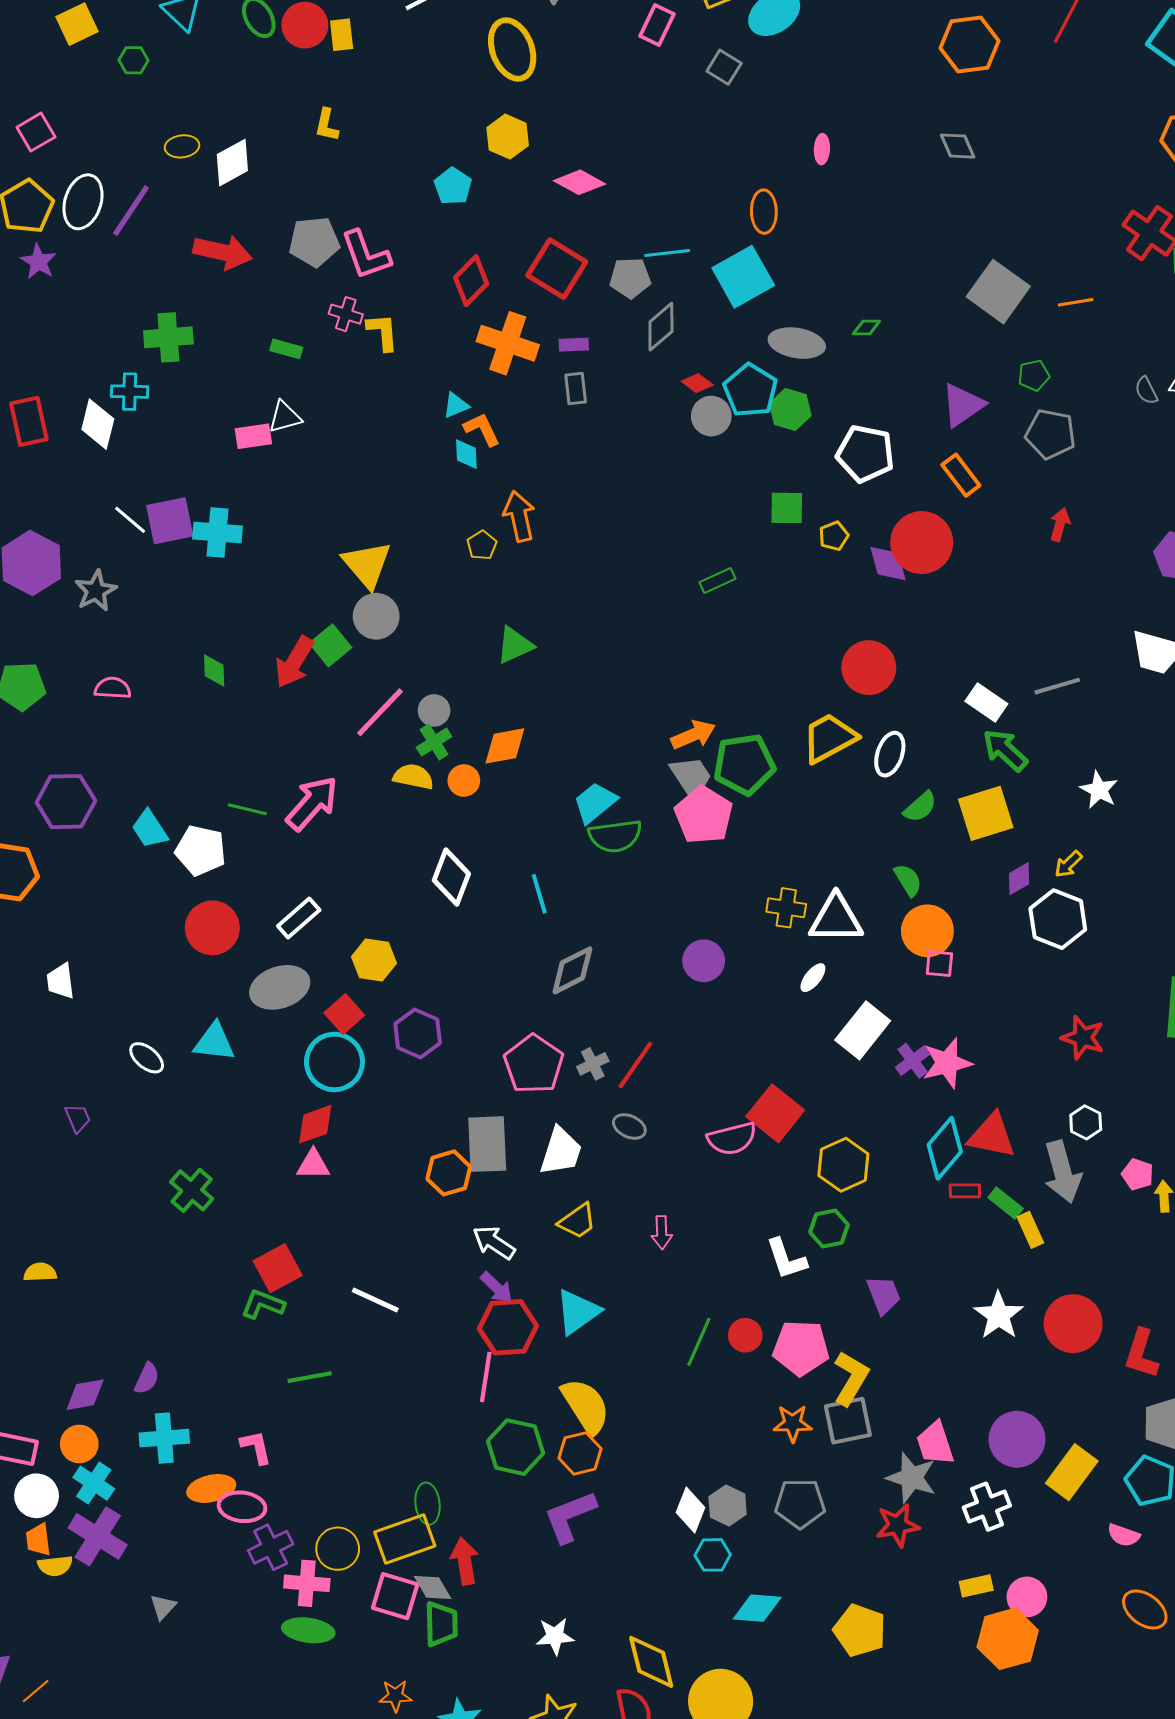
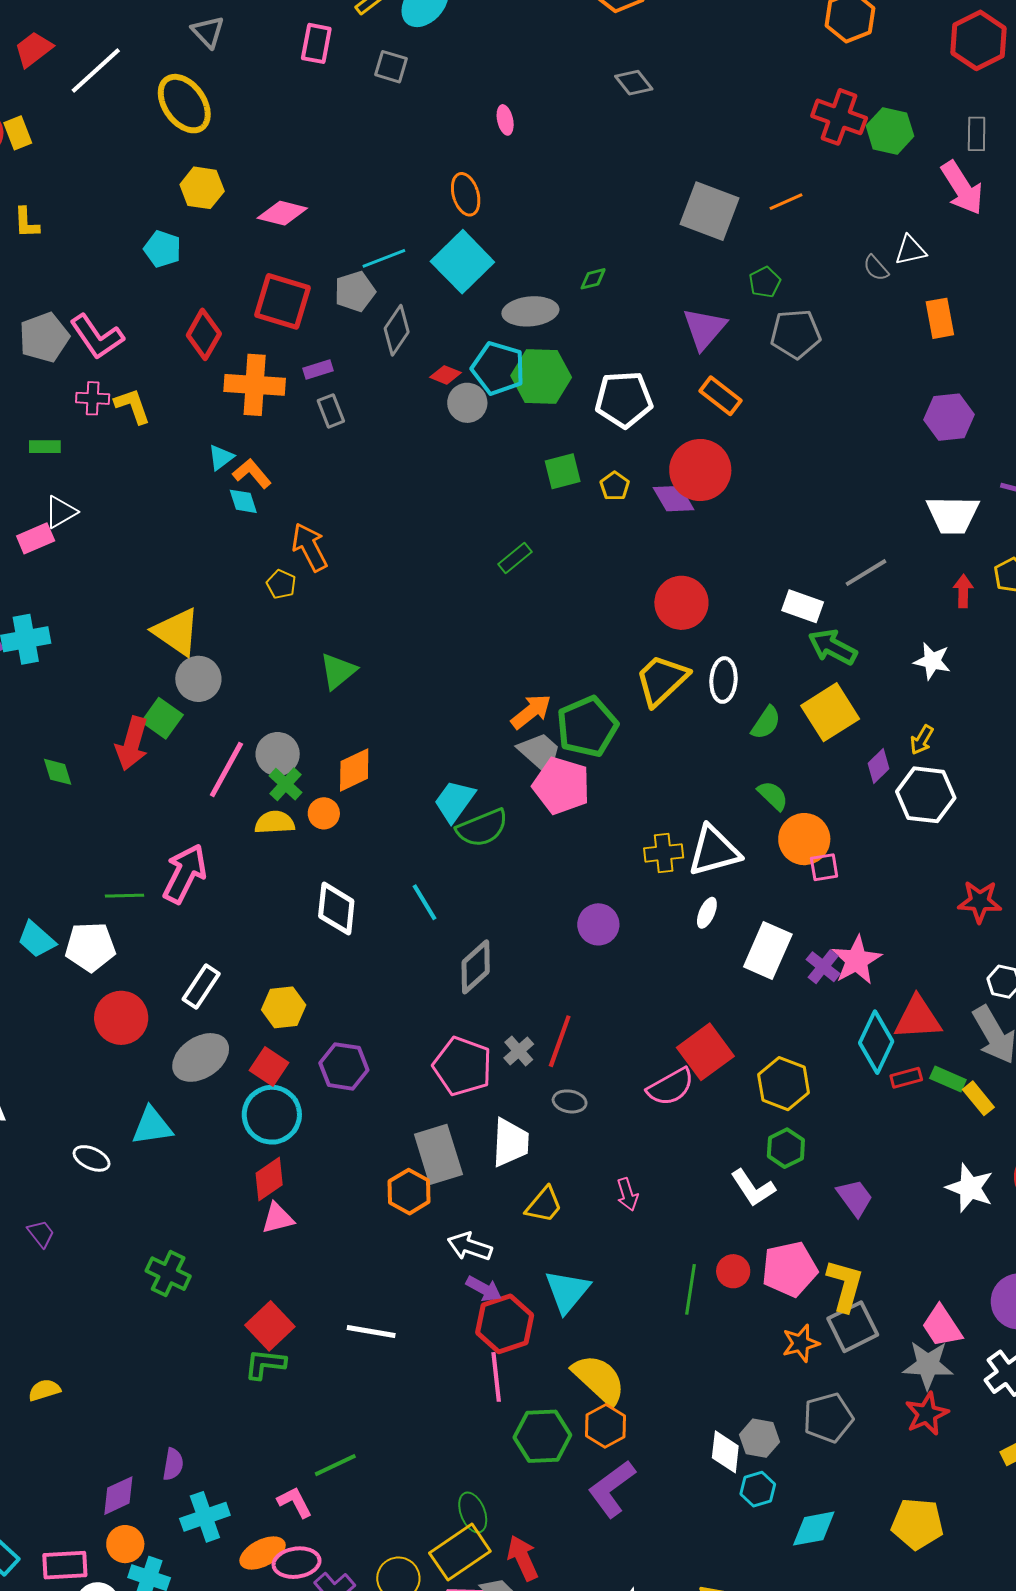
green hexagon: (790, 410) -> (541, 377), size x1.4
red arrow: (1060, 525) -> (963, 591), moved
gray circle: (434, 710) -> (278, 754), size x1.4
red square: (775, 1113) -> (705, 1052), turned 30
green line: (310, 1377) -> (335, 1465), moved

